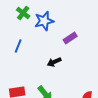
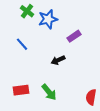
blue line: (18, 46) -> (22, 44), turned -64

